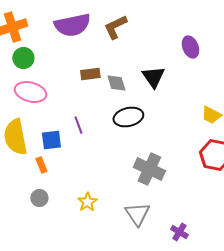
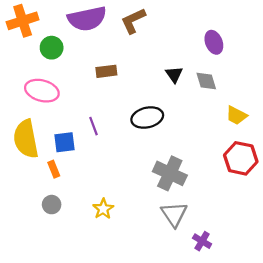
green circle: (23, 58) -> (52, 48), moved
black triangle: (153, 77) -> (174, 75), size x0.7
gray diamond: (116, 83) -> (206, 81), moved
gray triangle: (137, 214) -> (174, 214), moved

